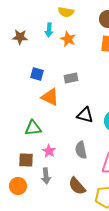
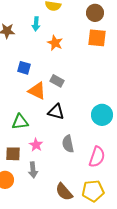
orange star: (68, 39) -> (55, 43), moved
gray rectangle: (71, 78) -> (57, 81), moved, turned 40
black triangle: (85, 115) -> (56, 112), moved
brown semicircle: (77, 186) -> (64, 192), moved

